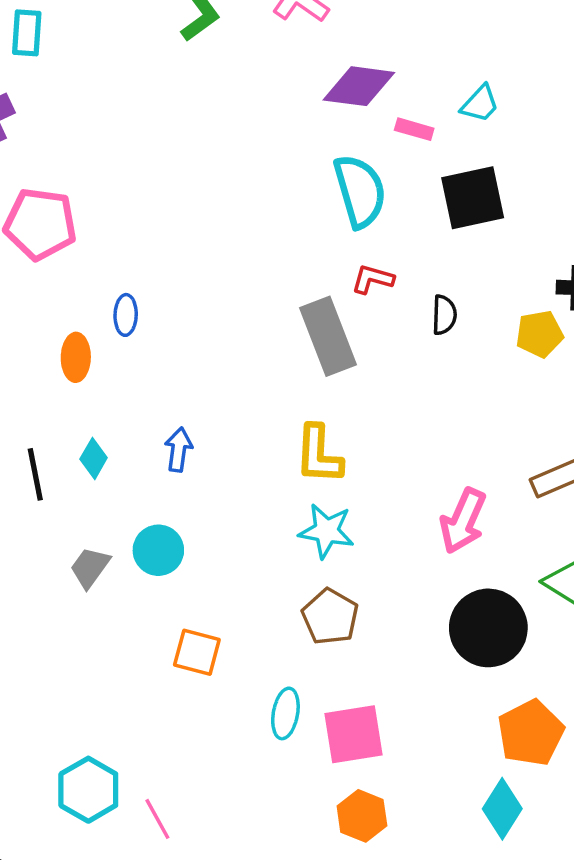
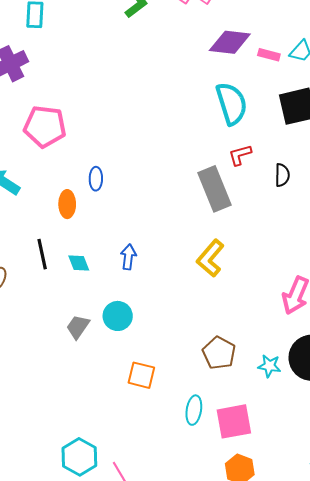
pink rectangle: (414, 129) -> (269, 55), moved
red L-shape: (373, 279) -> (240, 155), turned -30
yellow L-shape: (319, 455) -> (210, 258), turned 39
cyan diamond: (94, 458) -> (79, 263), turned -50
black line: (35, 474) -> (42, 254), moved
cyan star: (326, 531) -> (269, 366), moved, size x0.7

